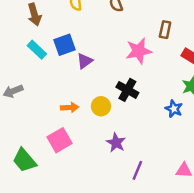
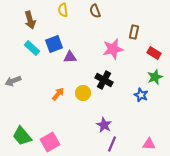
purple triangle: (85, 61) -> (70, 57), turned 32
orange arrow: (70, 108) -> (58, 94), turned -48
pink square: (60, 140) -> (50, 142), moved
purple star: (116, 143) -> (104, 125), moved

